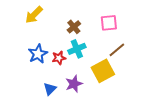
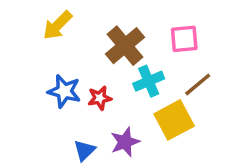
brown cross: (74, 27) -> (125, 46), size x1.6
cyan cross: (77, 49) -> (149, 81), moved
blue star: (38, 54) -> (64, 91), turned -30

